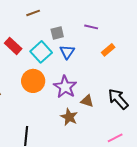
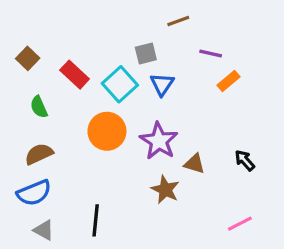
brown line: (33, 13) -> (178, 21), moved
purple line: (91, 27) -> (211, 53), moved
black arrow: (118, 99) -> (245, 160), size x0.6

